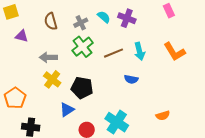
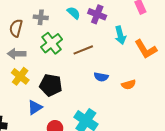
brown semicircle: (51, 21) -> (16, 28), moved, turned 30
gray cross: (81, 23) -> (41, 17), moved, turned 32
cyan arrow: (139, 51) -> (120, 35), moved
orange semicircle: (163, 116) -> (129, 85), moved

